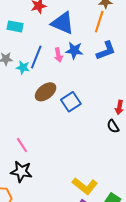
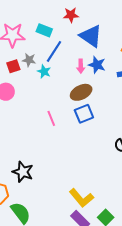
blue line: (36, 57) -> (54, 51), moved
brown ellipse: (46, 92) -> (81, 92), moved
pink line: (22, 145) -> (51, 118), moved

